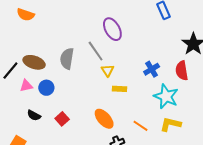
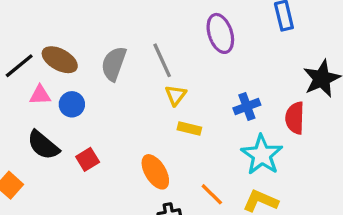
purple ellipse: (112, 29) -> (220, 33), moved
black semicircle: (34, 115) -> (43, 145), size x1.5

